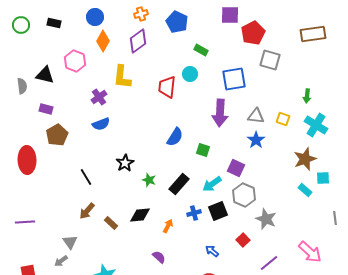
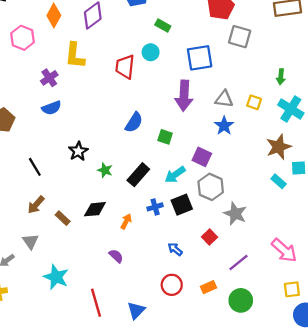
gray triangle: (70, 242) -> (30, 241), moved

